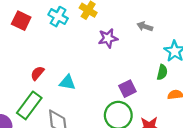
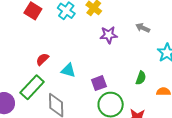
green semicircle: (162, 72) -> (141, 78), moved
purple square: (127, 89) -> (99, 83), moved

